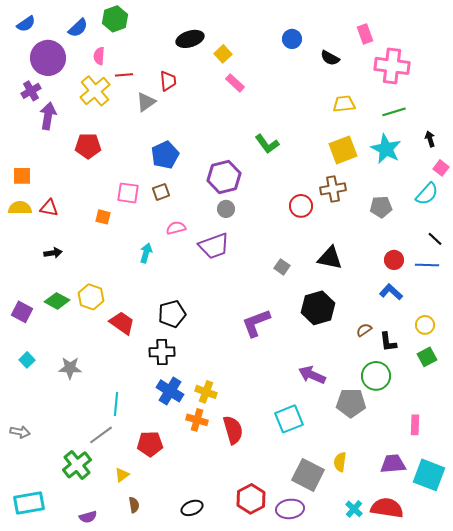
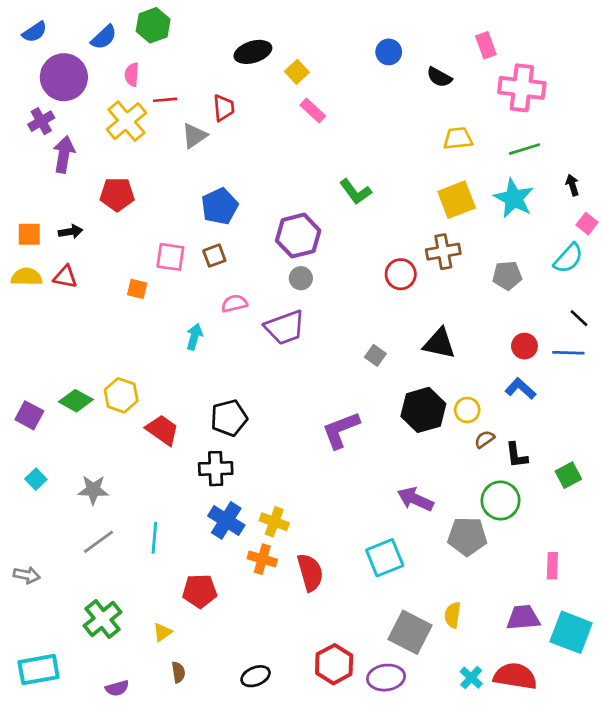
black arrow: (53, 253) -> (71, 232), moved
yellow circle: (425, 325) -> (467, 410), moved
gray line: (101, 435) -> (99, 542), moved

